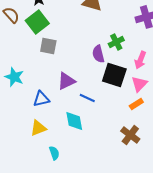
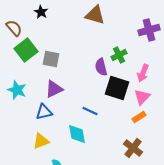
green square: (37, 22) -> (26, 50), moved
purple triangle: (66, 81) -> (54, 89), moved

